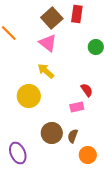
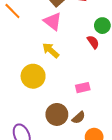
red semicircle: (87, 90) -> (93, 42), moved
brown semicircle: (73, 136) -> (79, 118), turned -152

